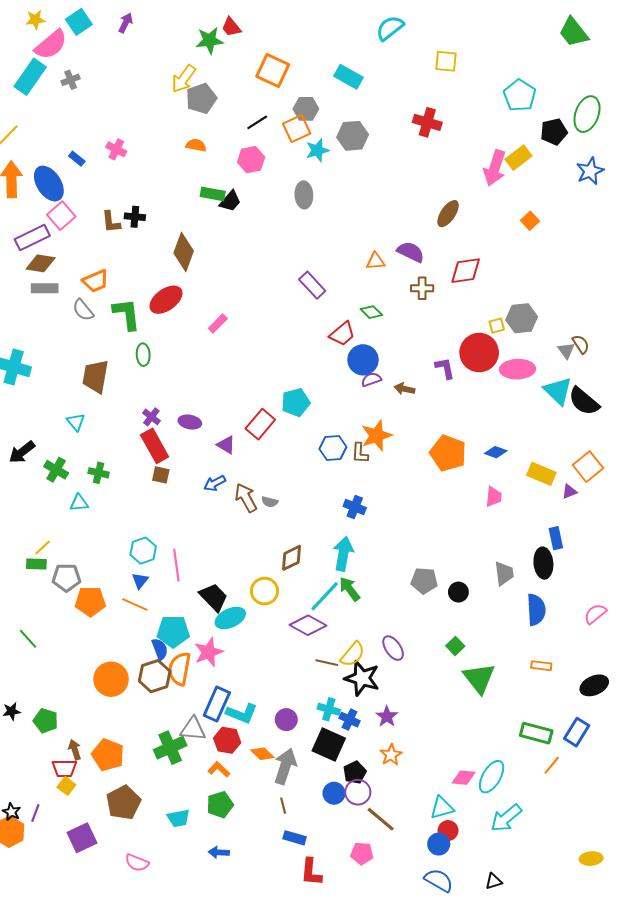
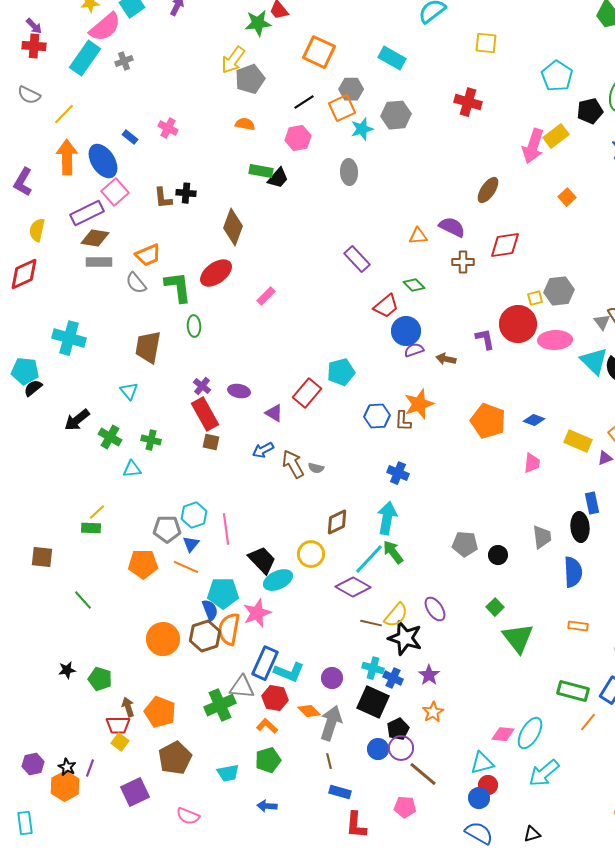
gray pentagon: (66, 578) -> (167, 529), moved

